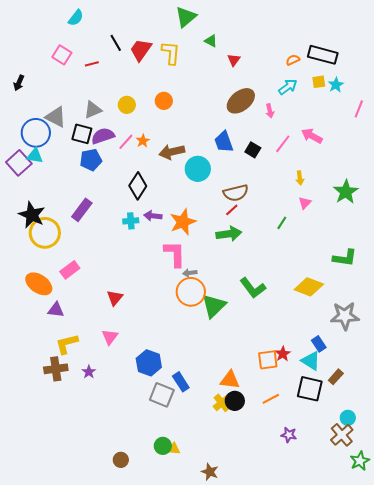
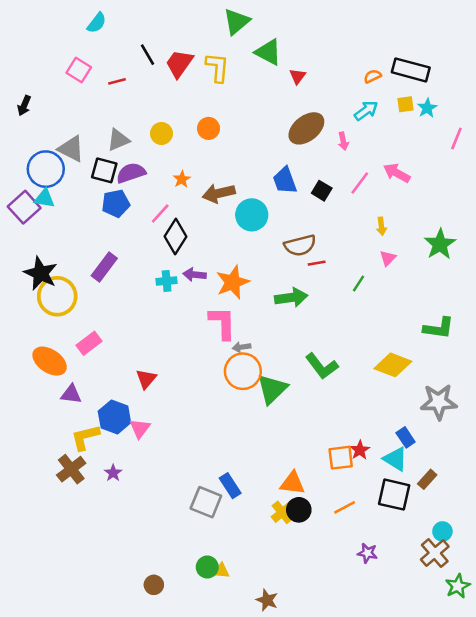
green triangle: (211, 41) -> (268, 52), size x1.6
pink line: (126, 142) -> (160, 214), moved
red line: (232, 210) -> (317, 263), moved, turned 32
blue hexagon: (149, 363) -> (114, 417), moved
brown cross: (56, 369) -> (71, 469), turned -30

